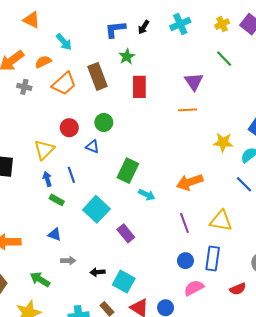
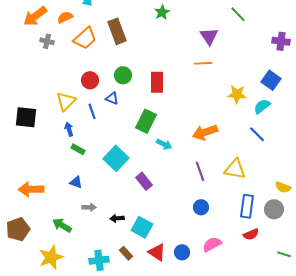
green star: (127, 57) -> (162, 12), moved
red rectangle: (139, 87) -> (157, 82), moved
blue line: (71, 175) -> (92, 111), moved
blue rectangle: (213, 259) -> (247, 206), moved
pink semicircle: (194, 288) -> (212, 244), moved

